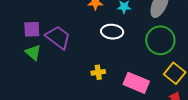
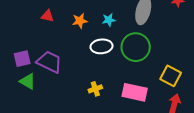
green circle: (160, 40) -> (136, 47), moved

